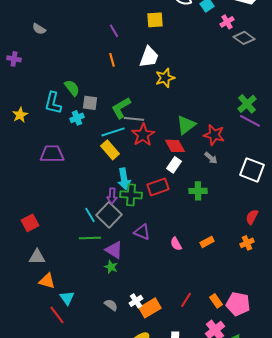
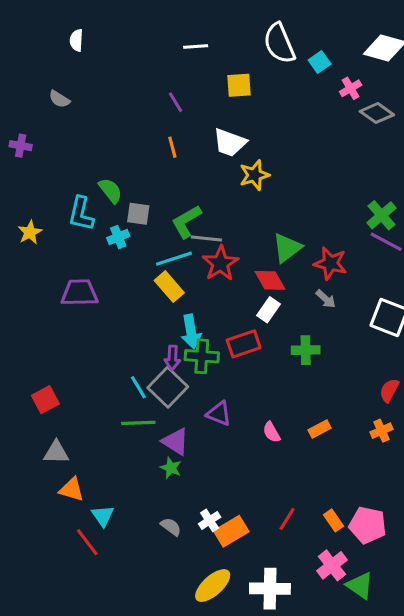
white trapezoid: (149, 57) -> (230, 143), turned 90

